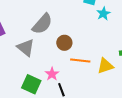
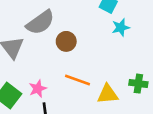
brown circle: (64, 43) -> (66, 41), moved

